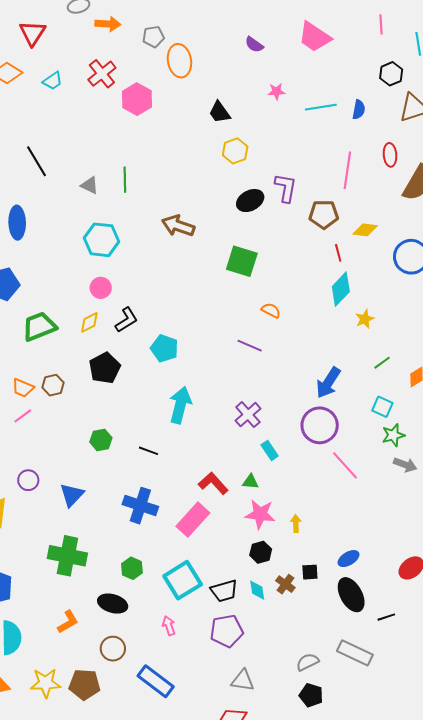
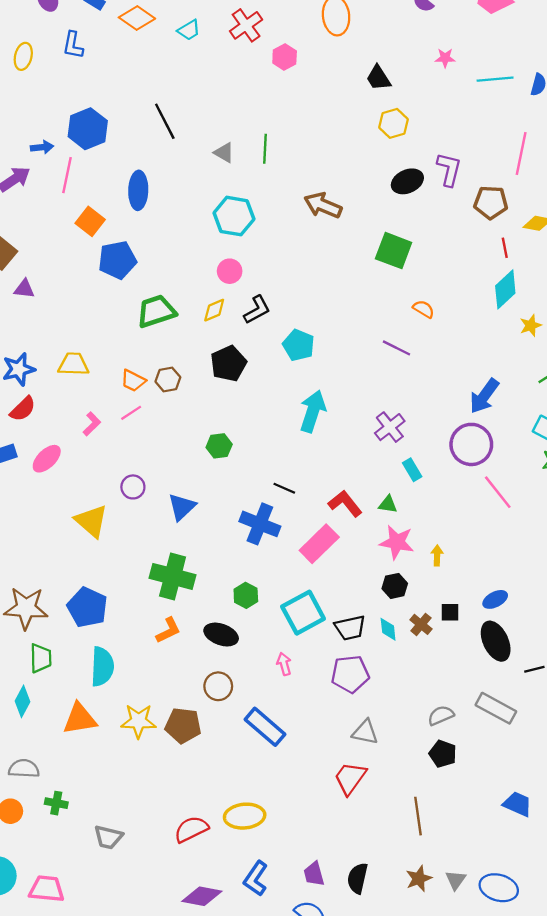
pink hexagon: (137, 99) -> (285, 57), size x0.7
black line: (148, 451) -> (284, 488), moved
orange L-shape: (68, 622) -> (168, 630), moved

